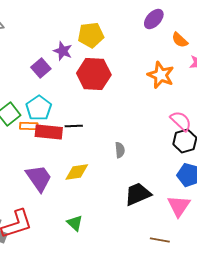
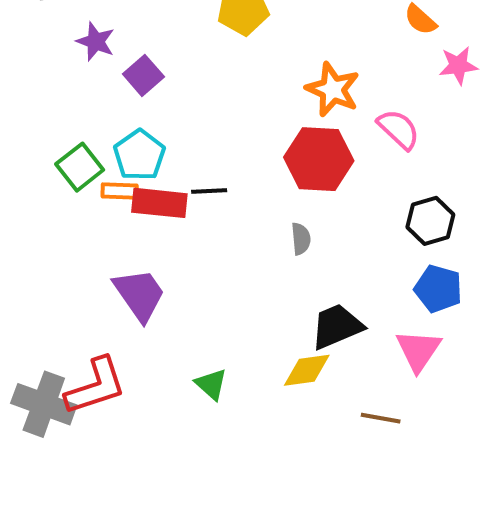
purple star: (63, 51) -> (96, 42), moved
red hexagon: (94, 74) -> (319, 159), moved
orange star: (161, 75) -> (333, 89), moved
pink semicircle: (181, 121) -> (398, 129), moved
yellow diamond: (77, 172) -> (307, 370), moved

